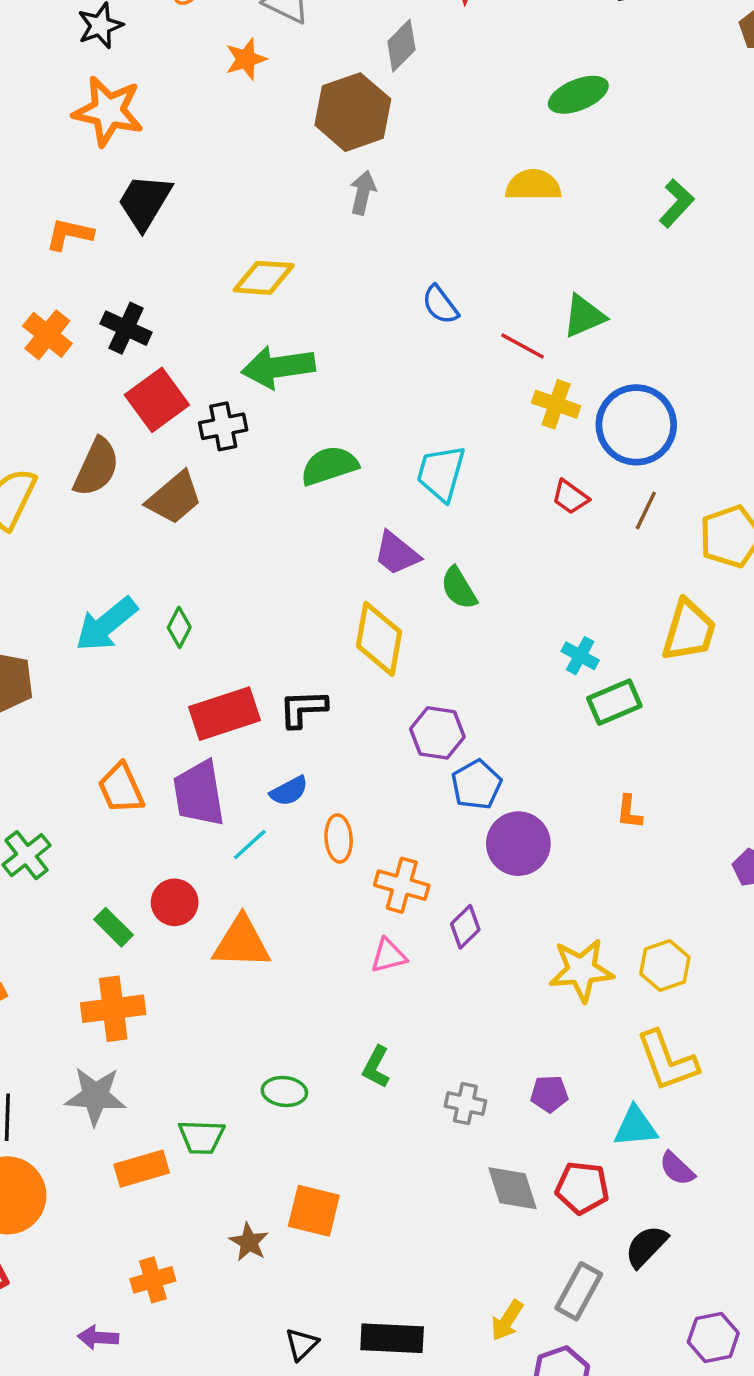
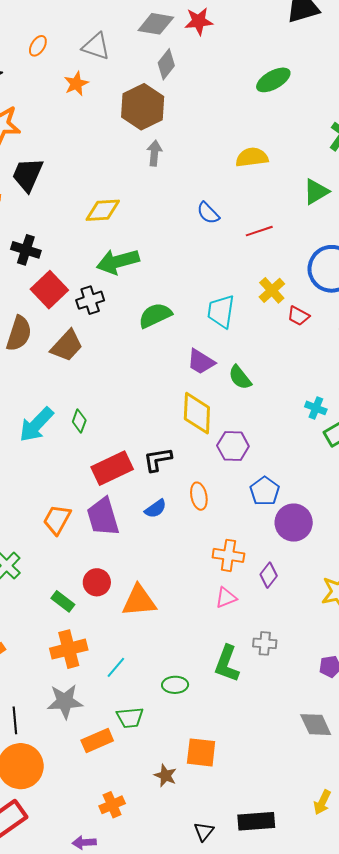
yellow semicircle: (533, 185) -> (252, 157), moved
green triangle: (584, 316) -> (316, 192), moved
red line: (523, 346) -> (259, 231), turned -40
yellow cross: (556, 404) -> (272, 290), moved, turned 36
purple hexagon: (437, 733) -> (233, 446), moved
orange trapezoid: (121, 788) -> (57, 520), turned 60
orange ellipse: (339, 838) -> (199, 496), moved
cyan line: (250, 844) -> (116, 667), moved
green L-shape: (376, 1067) -> (227, 664), size x1.5
gray cross: (465, 1104) -> (265, 643), moved

